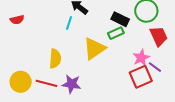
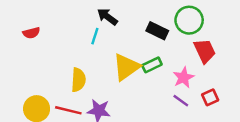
green rectangle: (116, 33) -> (152, 65), moved
purple line: (155, 67) -> (181, 101), moved
red square: (141, 77) -> (210, 97), moved, size x0.6

